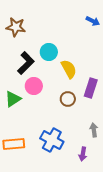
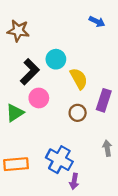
blue arrow: (93, 21) -> (97, 22), moved
purple arrow: (83, 154) -> (74, 181), moved

